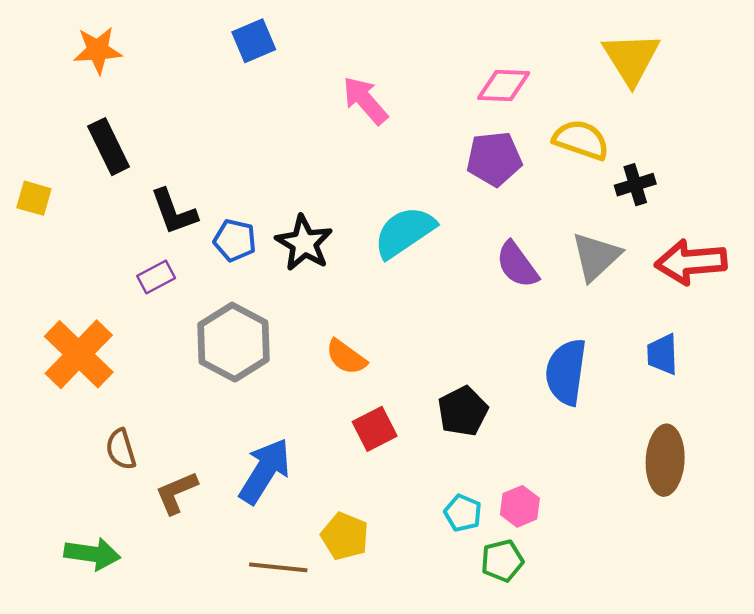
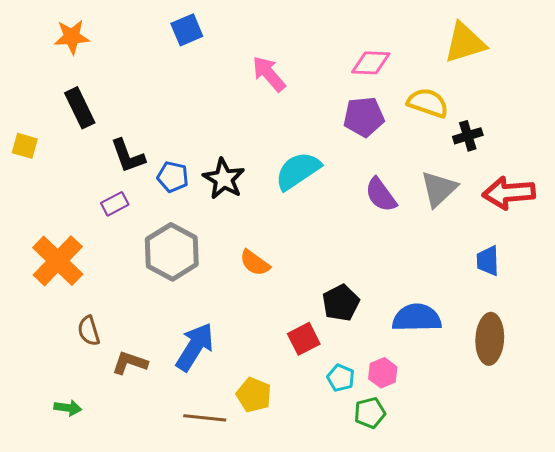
yellow triangle: (631, 58) -> (465, 43), turned 45
blue semicircle: (566, 372) -> (417, 318), moved, turned 81
red square: (375, 429) -> (304, 339), moved
brown L-shape: (176, 493) -> (130, 363), turned 42
green arrow: (92, 554) -> (68, 408), size x0.7

